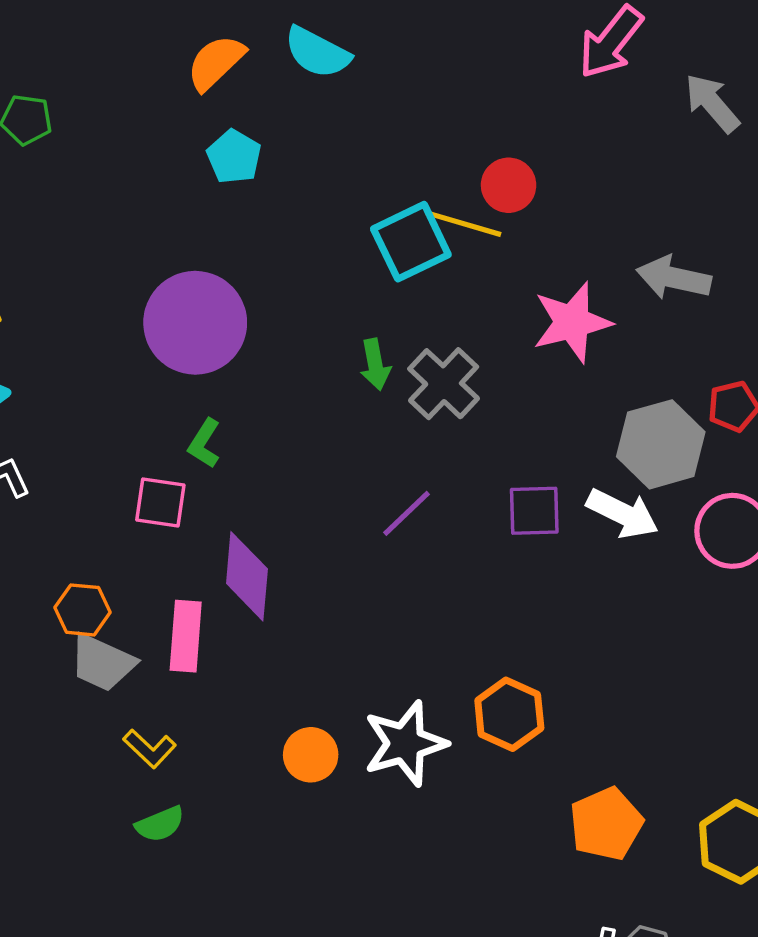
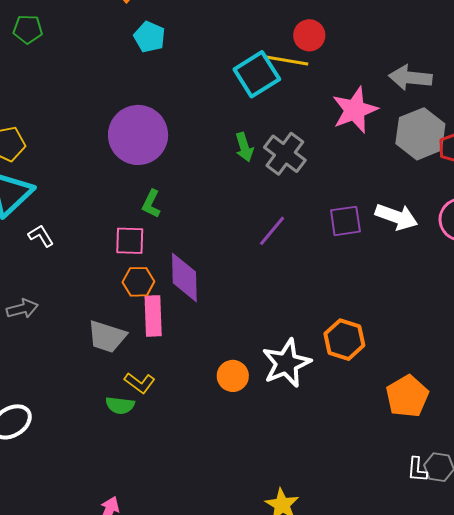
gray hexagon: (661, 444) -> (420, 134), moved
orange hexagon: (82, 610) -> (138, 282), moved
green semicircle: (160, 824) -> (120, 405), moved, turned 36

